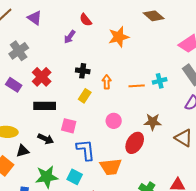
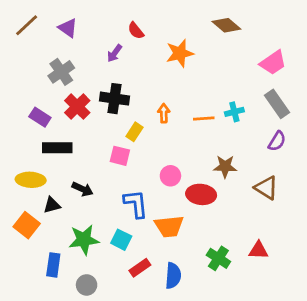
gray cross: (19, 51) -> (61, 72), moved
black cross: (83, 71) -> (115, 99), moved, size x1.5
black rectangle: (45, 106) -> (57, 148), moved
pink circle: (114, 121) -> (170, 176), moved
pink square: (69, 126) -> (120, 156), moved
red ellipse: (135, 143) -> (201, 194), turned 65

